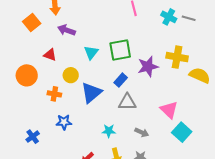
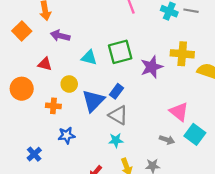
cyan triangle: (91, 53) -> (89, 58), turned -49
blue rectangle: (121, 80) -> (117, 91), moved
gray triangle: (127, 102) -> (118, 115), moved, turned 36
gray arrow: (142, 132) -> (167, 140), moved

